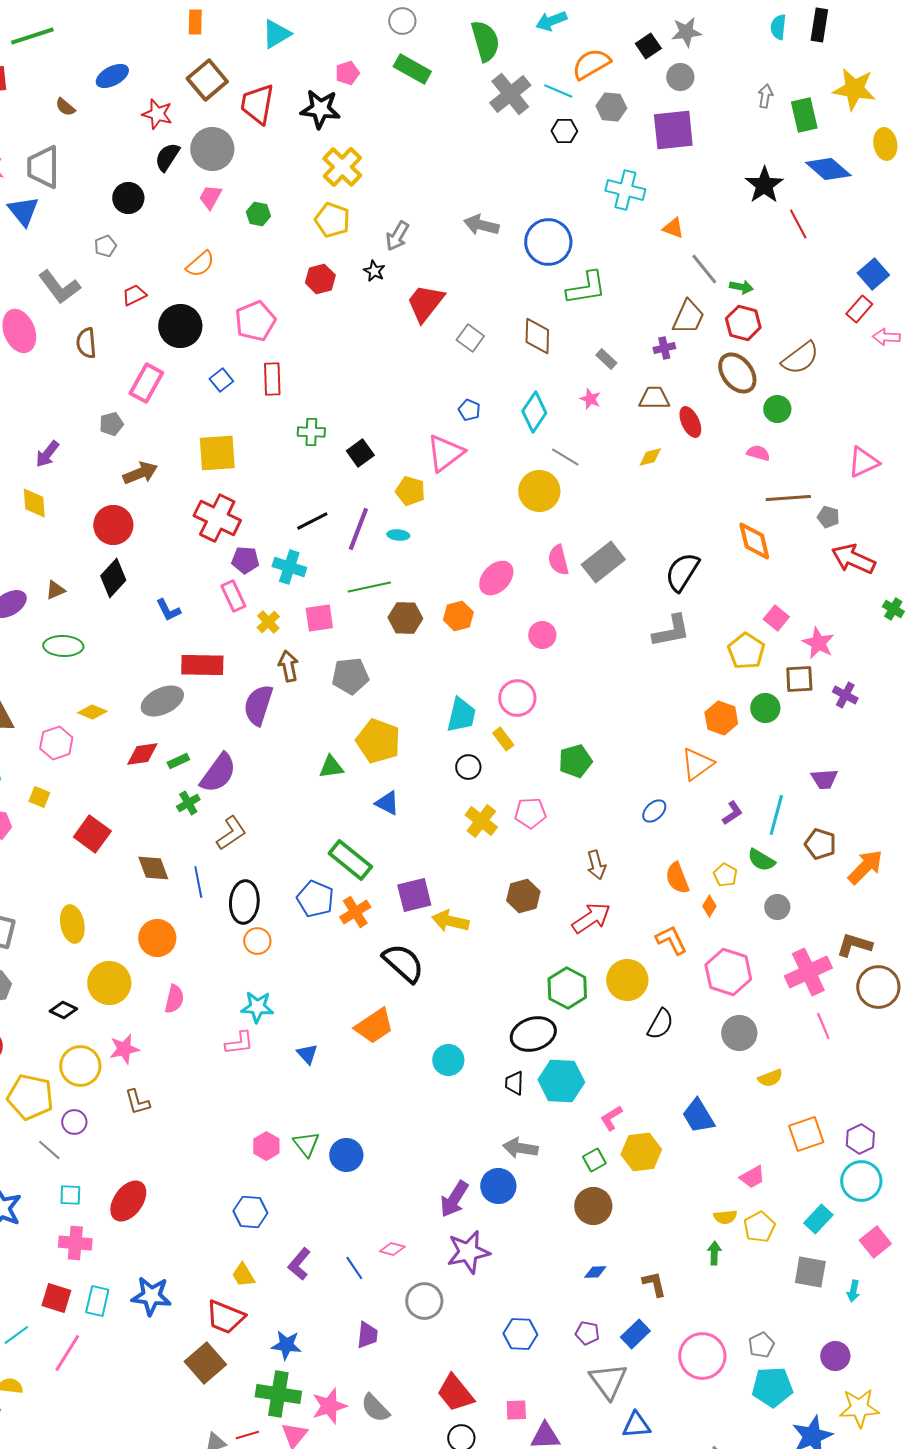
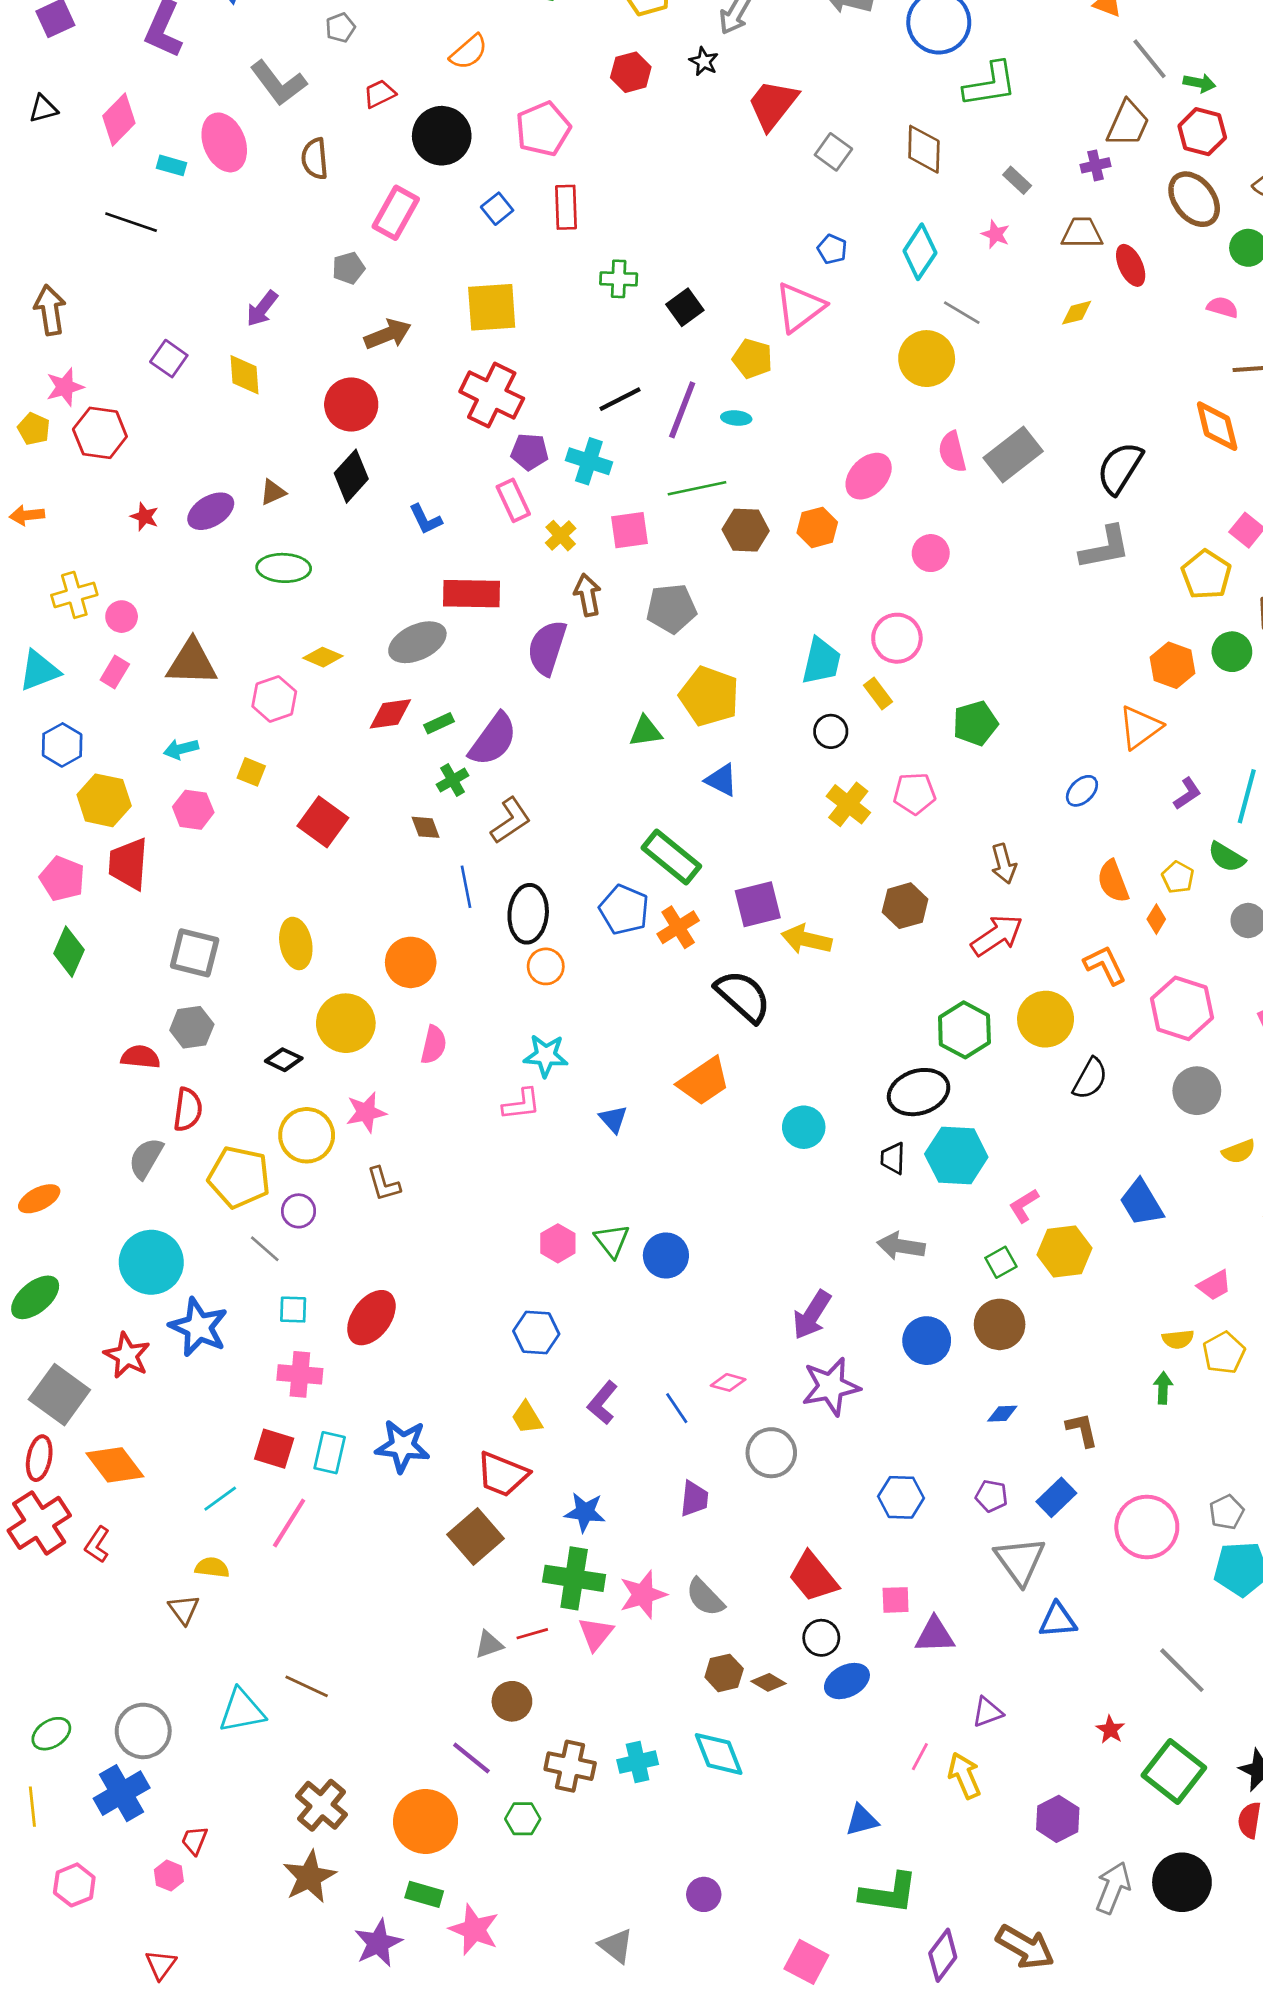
brown diamond: (153, 868) -> (426, 827), moved, size x0.7
blue circle: (498, 1186) -> (927, 1341), moved

